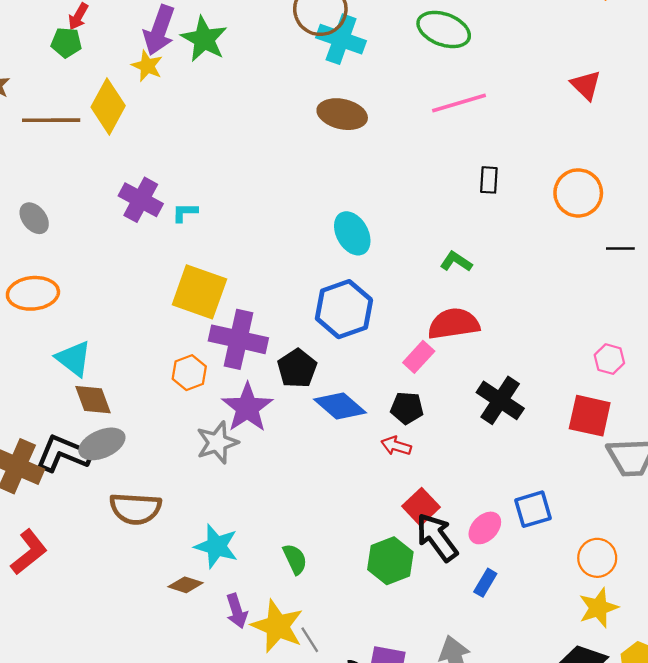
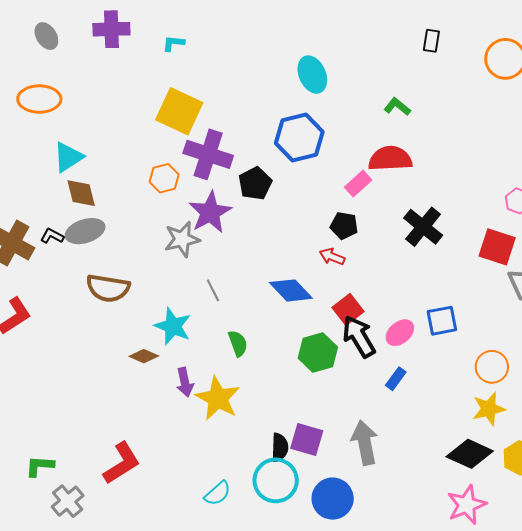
purple cross: (141, 200) -> (111, 29), moved, turned -36
cyan triangle: (74, 359) -> (68, 157), turned 44
blue diamond: (340, 406) -> (291, 290), moved
black L-shape: (64, 454) -> (52, 236), size x0.5
gray line: (310, 640) -> (213, 290), moved

